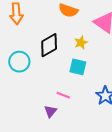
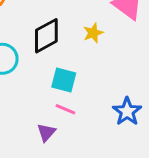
cyan square: (78, 67) -> (64, 80), moved

